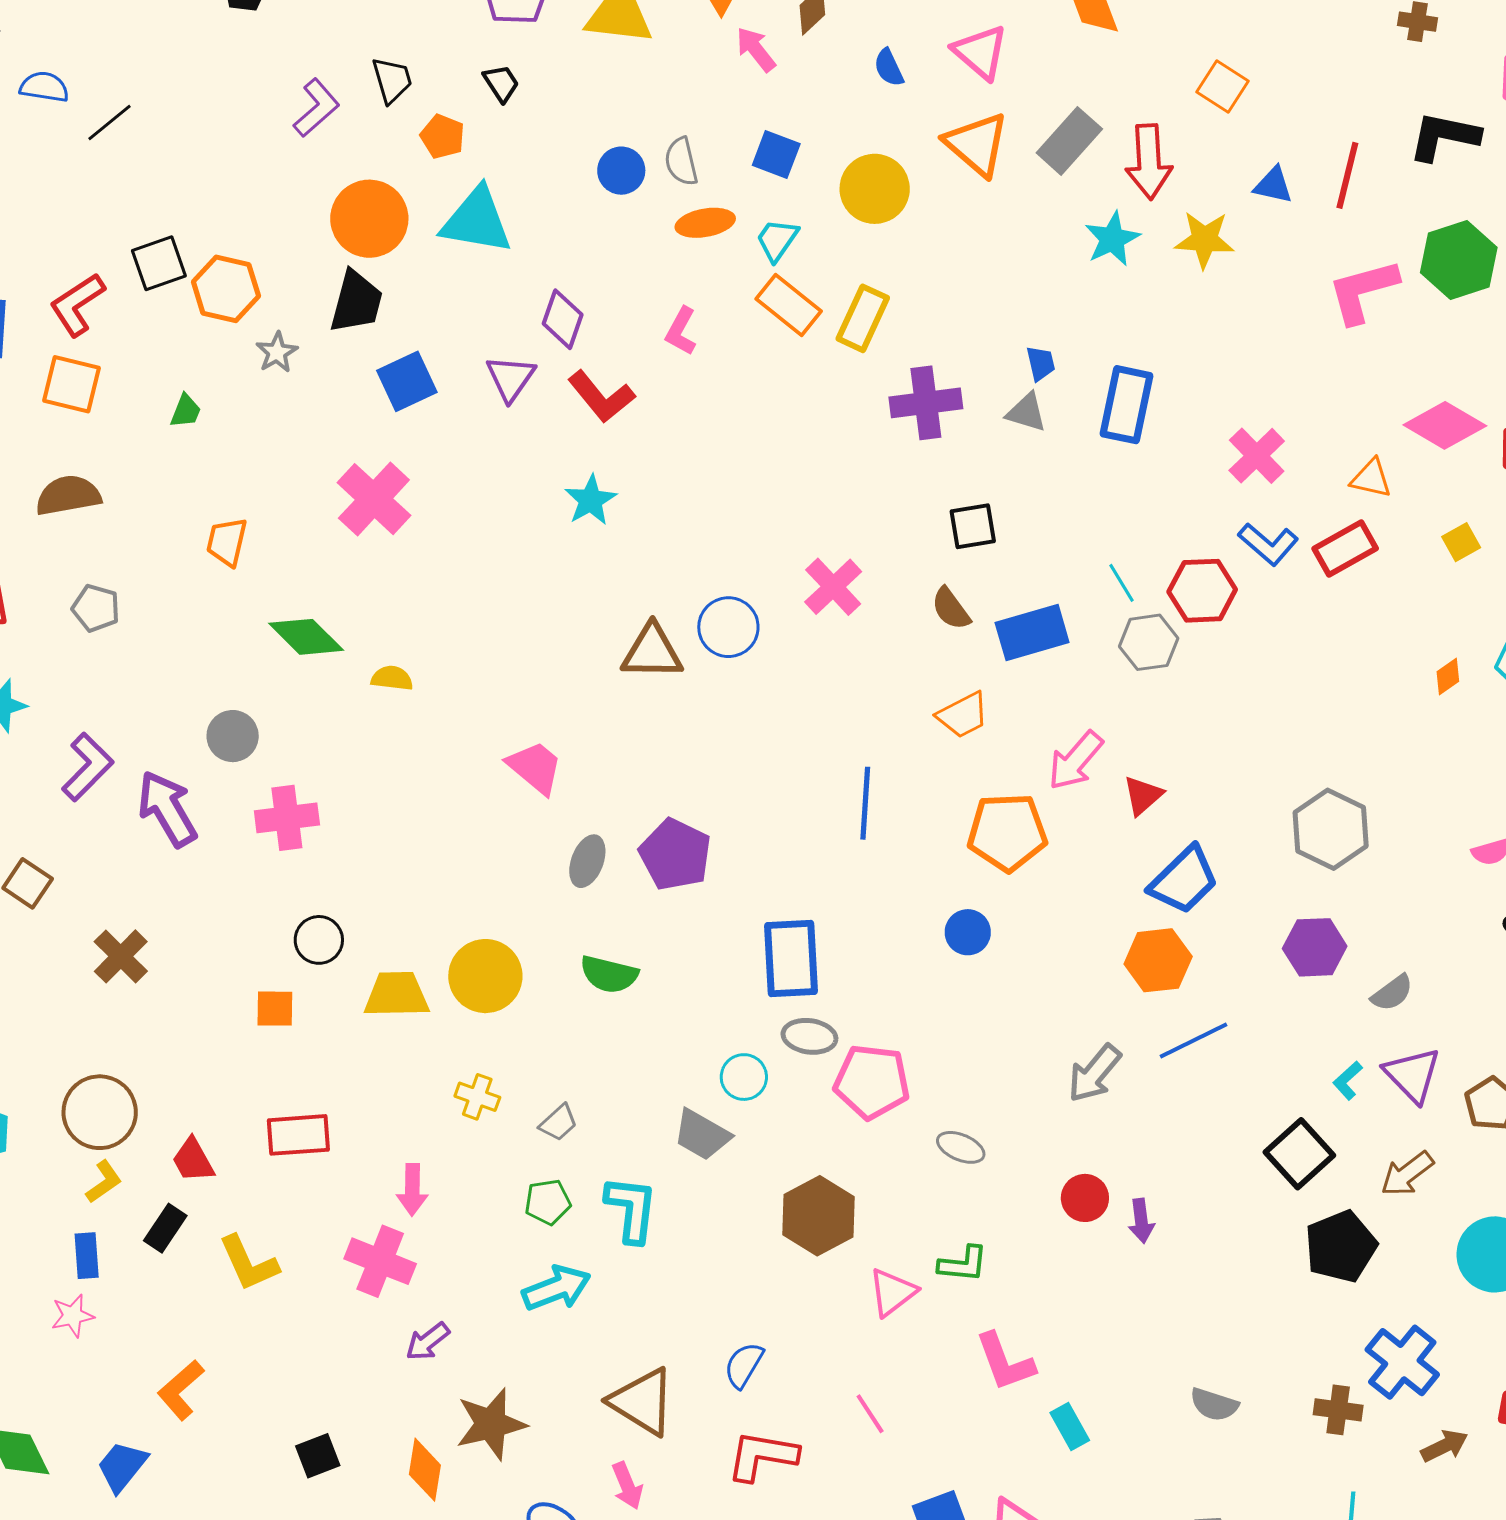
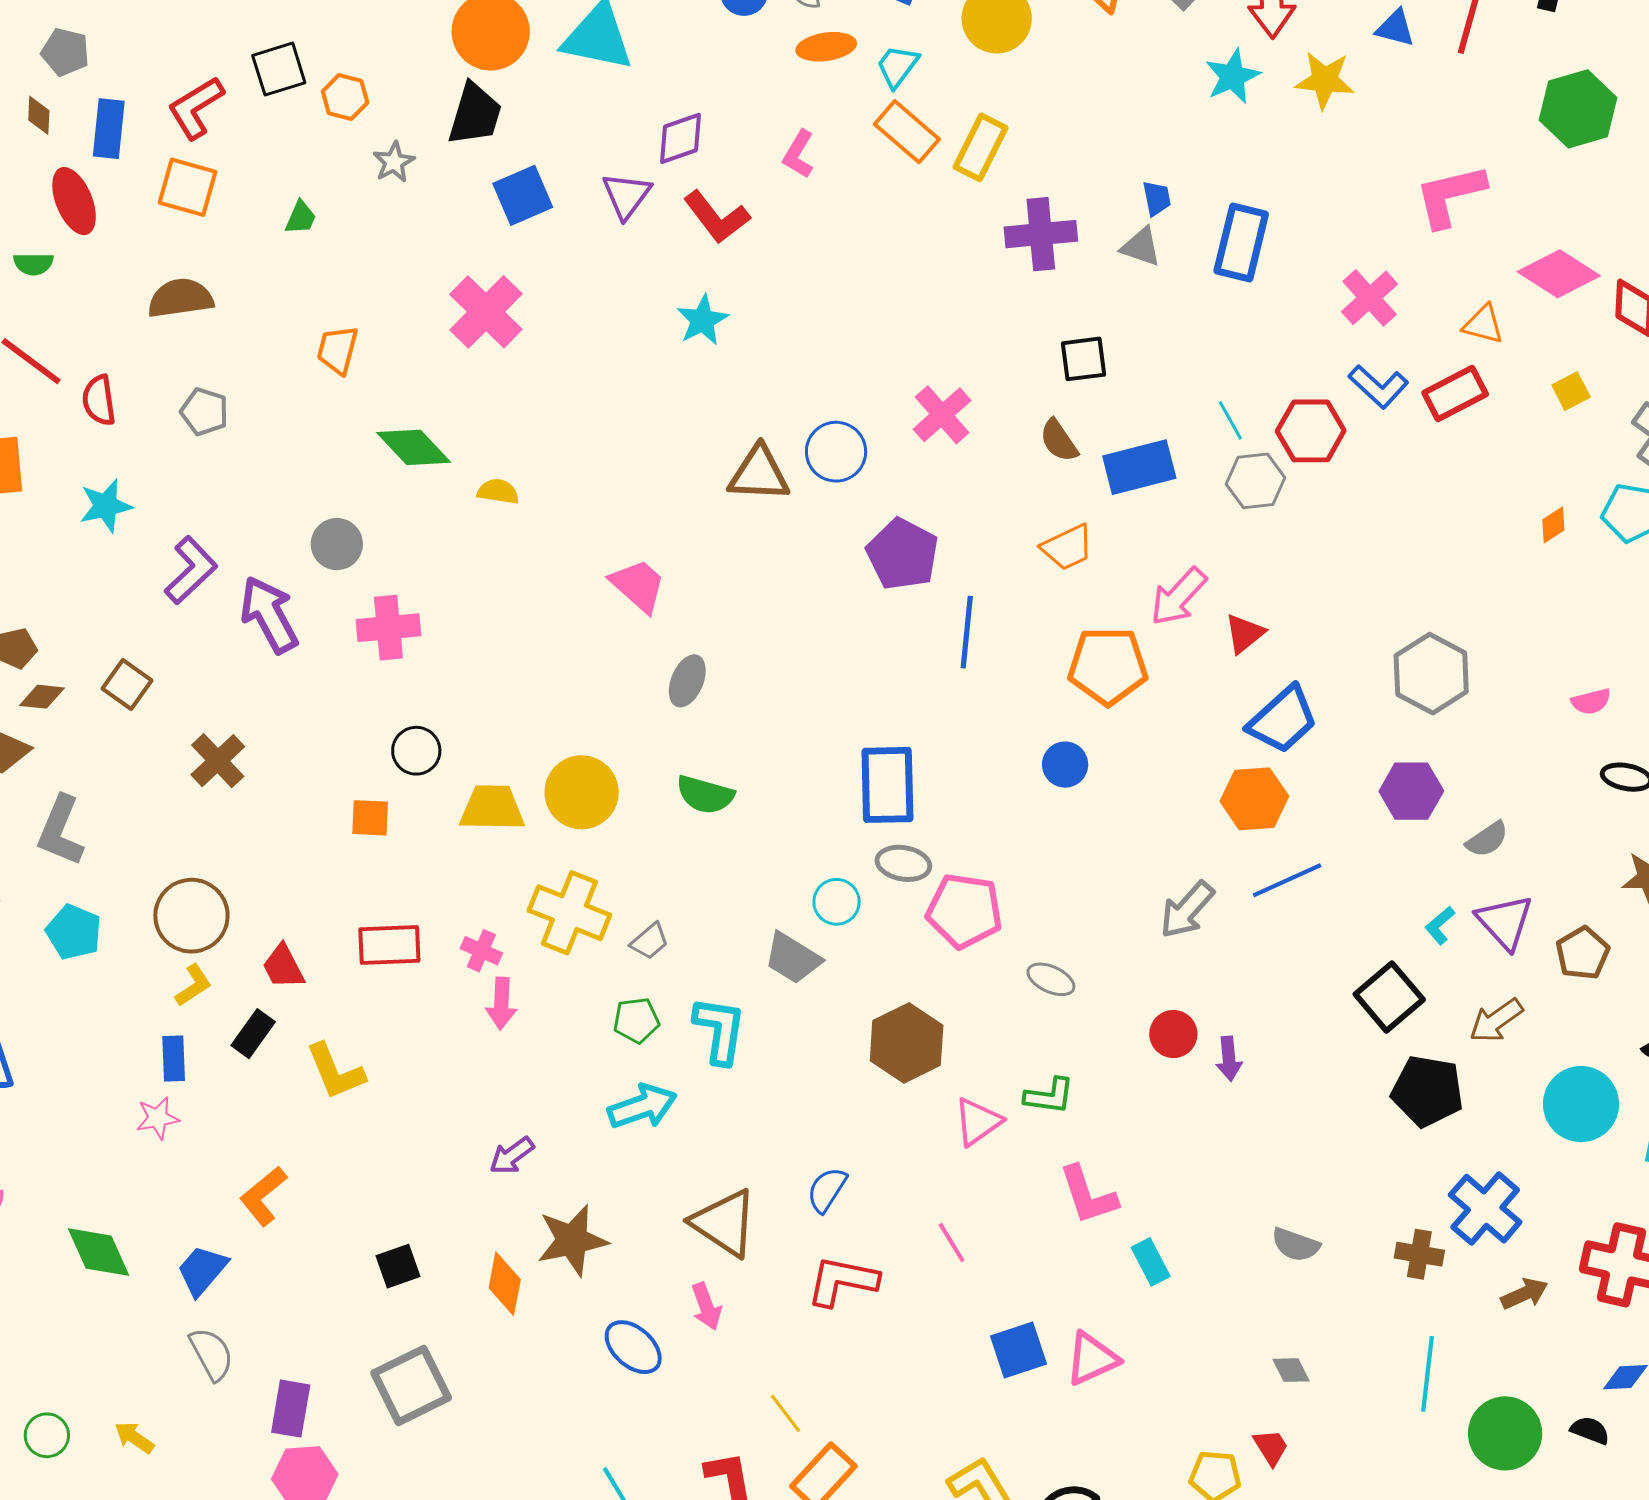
orange hexagon: (226, 289) -> (345, 97), size x0.7
pink L-shape: (1363, 291) -> (1450, 196), moved
purple diamond: (563, 319) -> (681, 138), turned 50
purple pentagon: (675, 854) -> (903, 554), moved
yellow cross: (477, 1097) -> (569, 913), size x1.8
black pentagon: (1341, 1247) -> (1427, 1091), turned 30
pink cross: (380, 1261) -> (481, 951), moved, size x0.6

